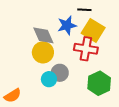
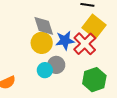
blue star: (67, 25) -> (65, 40), moved
red cross: (86, 49) -> (85, 44), turned 30

